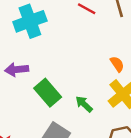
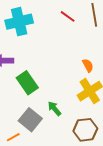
green arrow: (84, 104) -> (54, 109), moved

